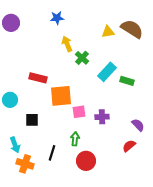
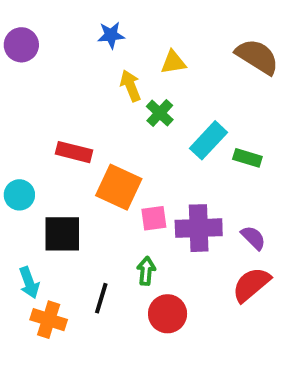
yellow triangle: (108, 32) -> (173, 62), moved
orange square: (61, 96) -> (119, 187), turned 30
purple cross: (102, 117) -> (199, 228), size x1.6
black square: (32, 120) -> (62, 234), size x1.5
purple semicircle: (138, 125) -> (253, 238), moved
red semicircle: (129, 146) -> (251, 285), size x1.5

